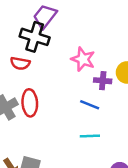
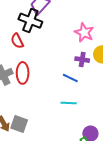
pink star: (83, 59) -> (84, 33), moved
red semicircle: (20, 63) -> (17, 41), turned 49

